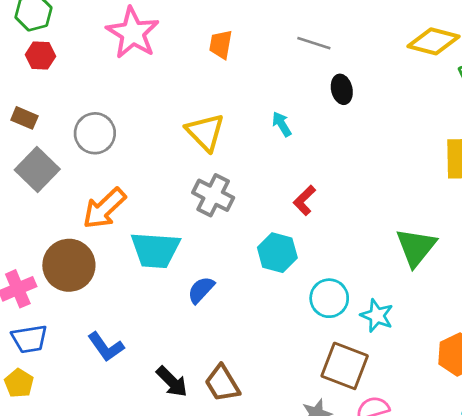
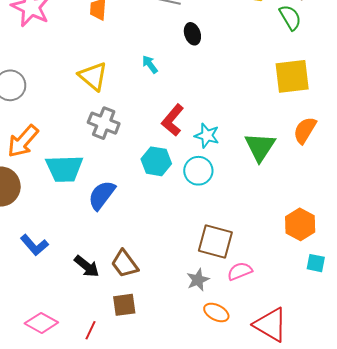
red L-shape: (304, 200) -> (173, 120), size x1.4
blue semicircle: (201, 290) -> (102, 195), size x1.4
cyan circle: (329, 298) -> (198, 171), moved
cyan star: (377, 316) -> (207, 136), moved

